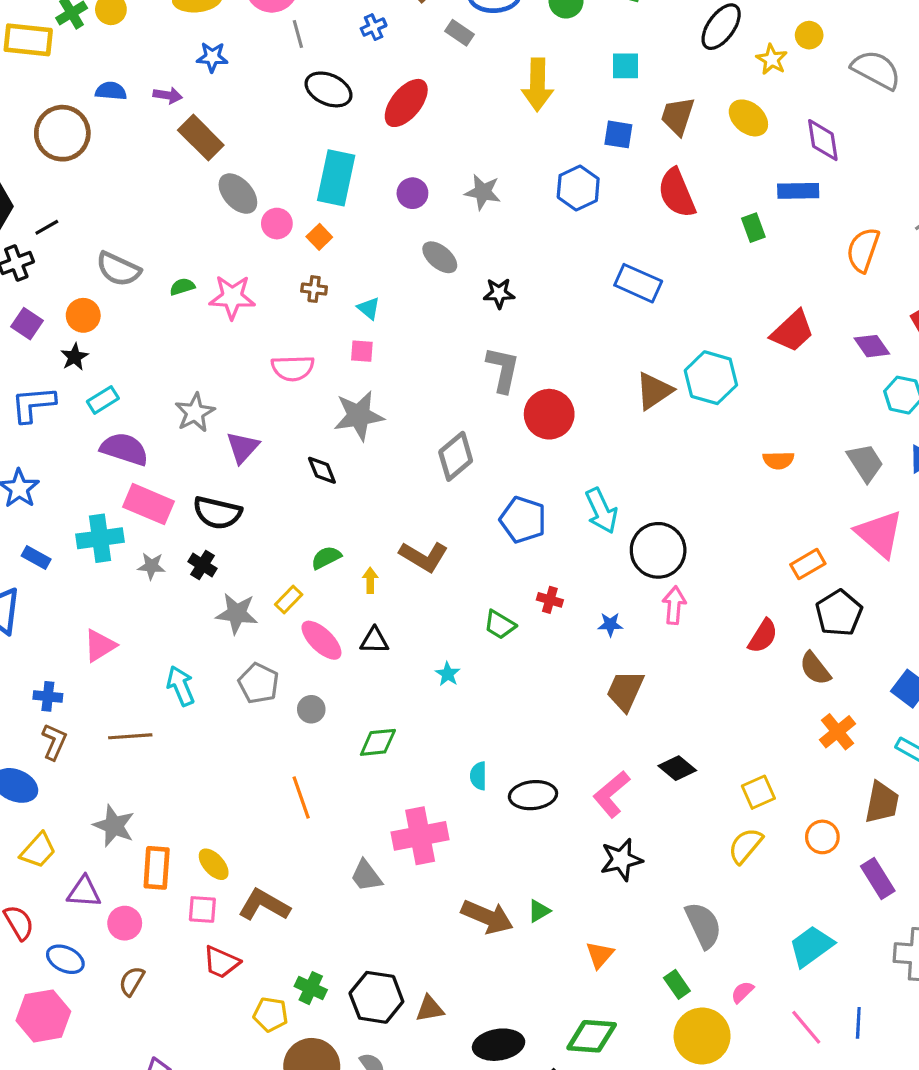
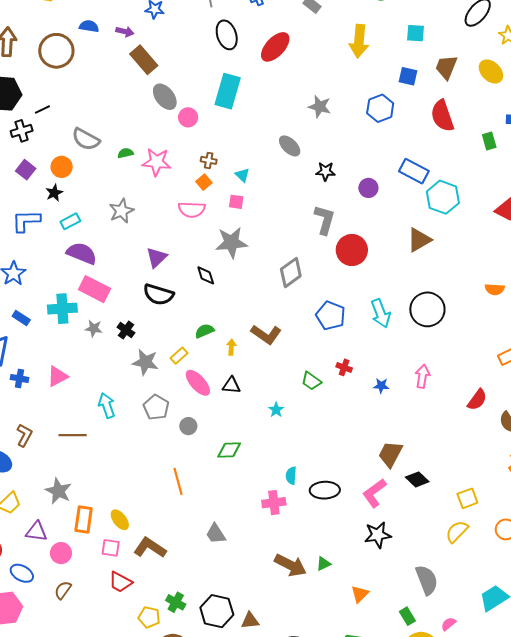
black ellipse: (329, 89) -> (227, 35), turned 44
purple circle: (412, 193) -> (368, 188), moved
orange square: (319, 237) -> (204, 182), moved
cyan hexagon: (711, 378) -> (443, 197), moved
gray star: (195, 413) -> (121, 211), moved
black semicircle: (217, 513) -> (158, 294), moved
black circle: (658, 550) -> (427, 309), moved
brown trapezoid: (625, 691) -> (390, 454), moved
blue cross: (48, 696) -> (19, 378), moved
pink cross: (420, 836) -> (274, 503), moved, size x0.7

